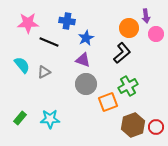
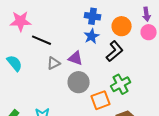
purple arrow: (146, 16) -> (147, 14), moved
blue cross: (67, 21) -> (93, 16), moved
blue star: (86, 38) -> (92, 36), moved
gray triangle: (44, 72) -> (54, 63), moved

